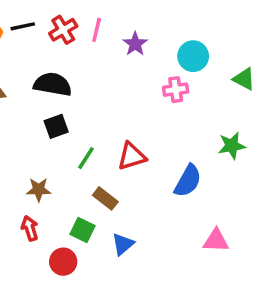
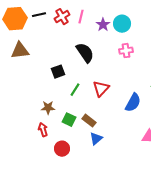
cyan circle: (193, 56) -> (122, 24), moved
black semicircle: (53, 84) -> (85, 53), moved, turned 45
red triangle: (132, 156) -> (101, 89), turned -30
brown rectangle: (105, 198) -> (89, 121), moved
green square: (83, 230) -> (69, 120), moved

